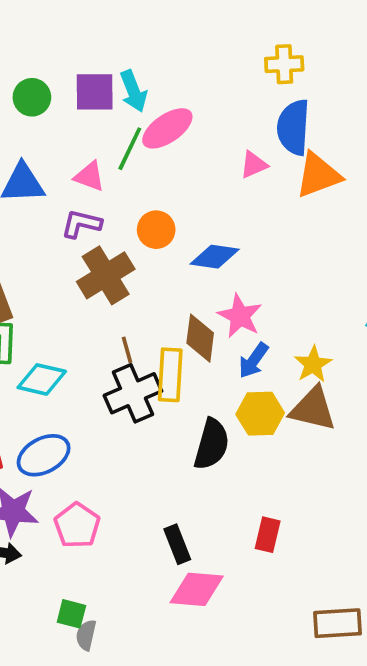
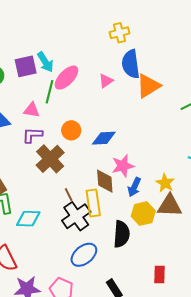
pink triangle: (254, 165) -> (106, 81), moved
pink star: (240, 316) -> (123, 166), turned -30
blue ellipse: (44, 455) -> (84, 255), moved

